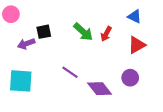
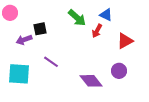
blue triangle: (135, 16) -> (106, 15), moved
green arrow: (83, 32) -> (77, 18), moved
purple line: (70, 72) -> (51, 62), moved

